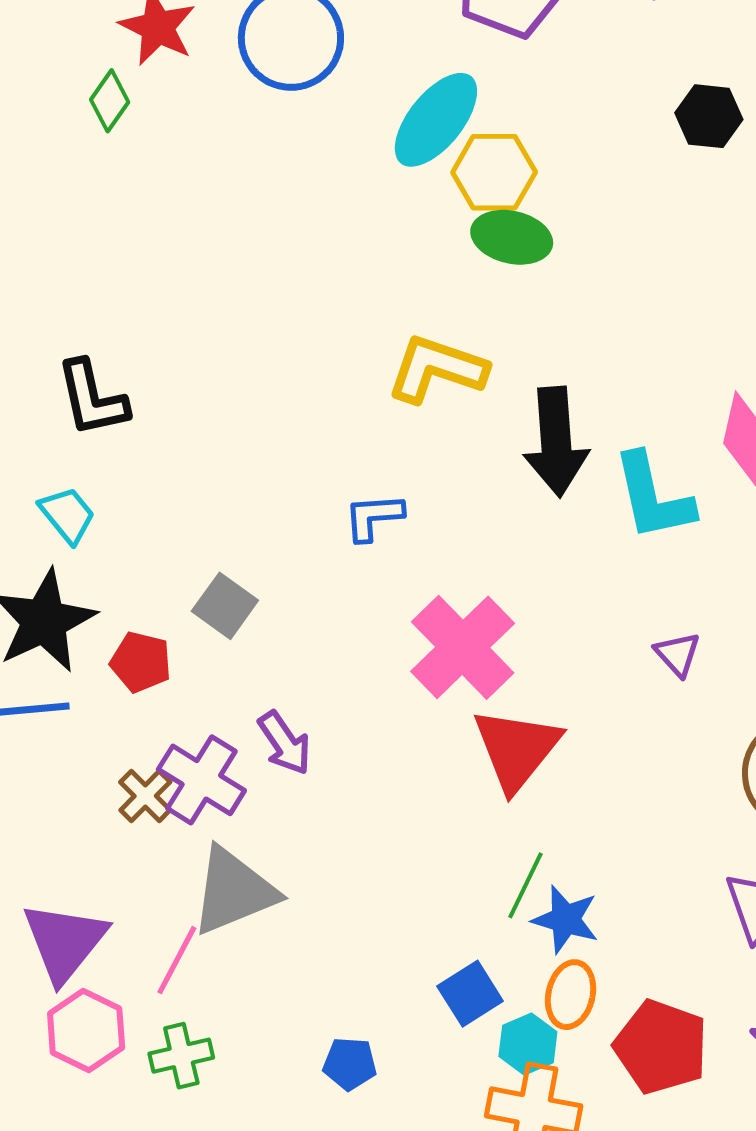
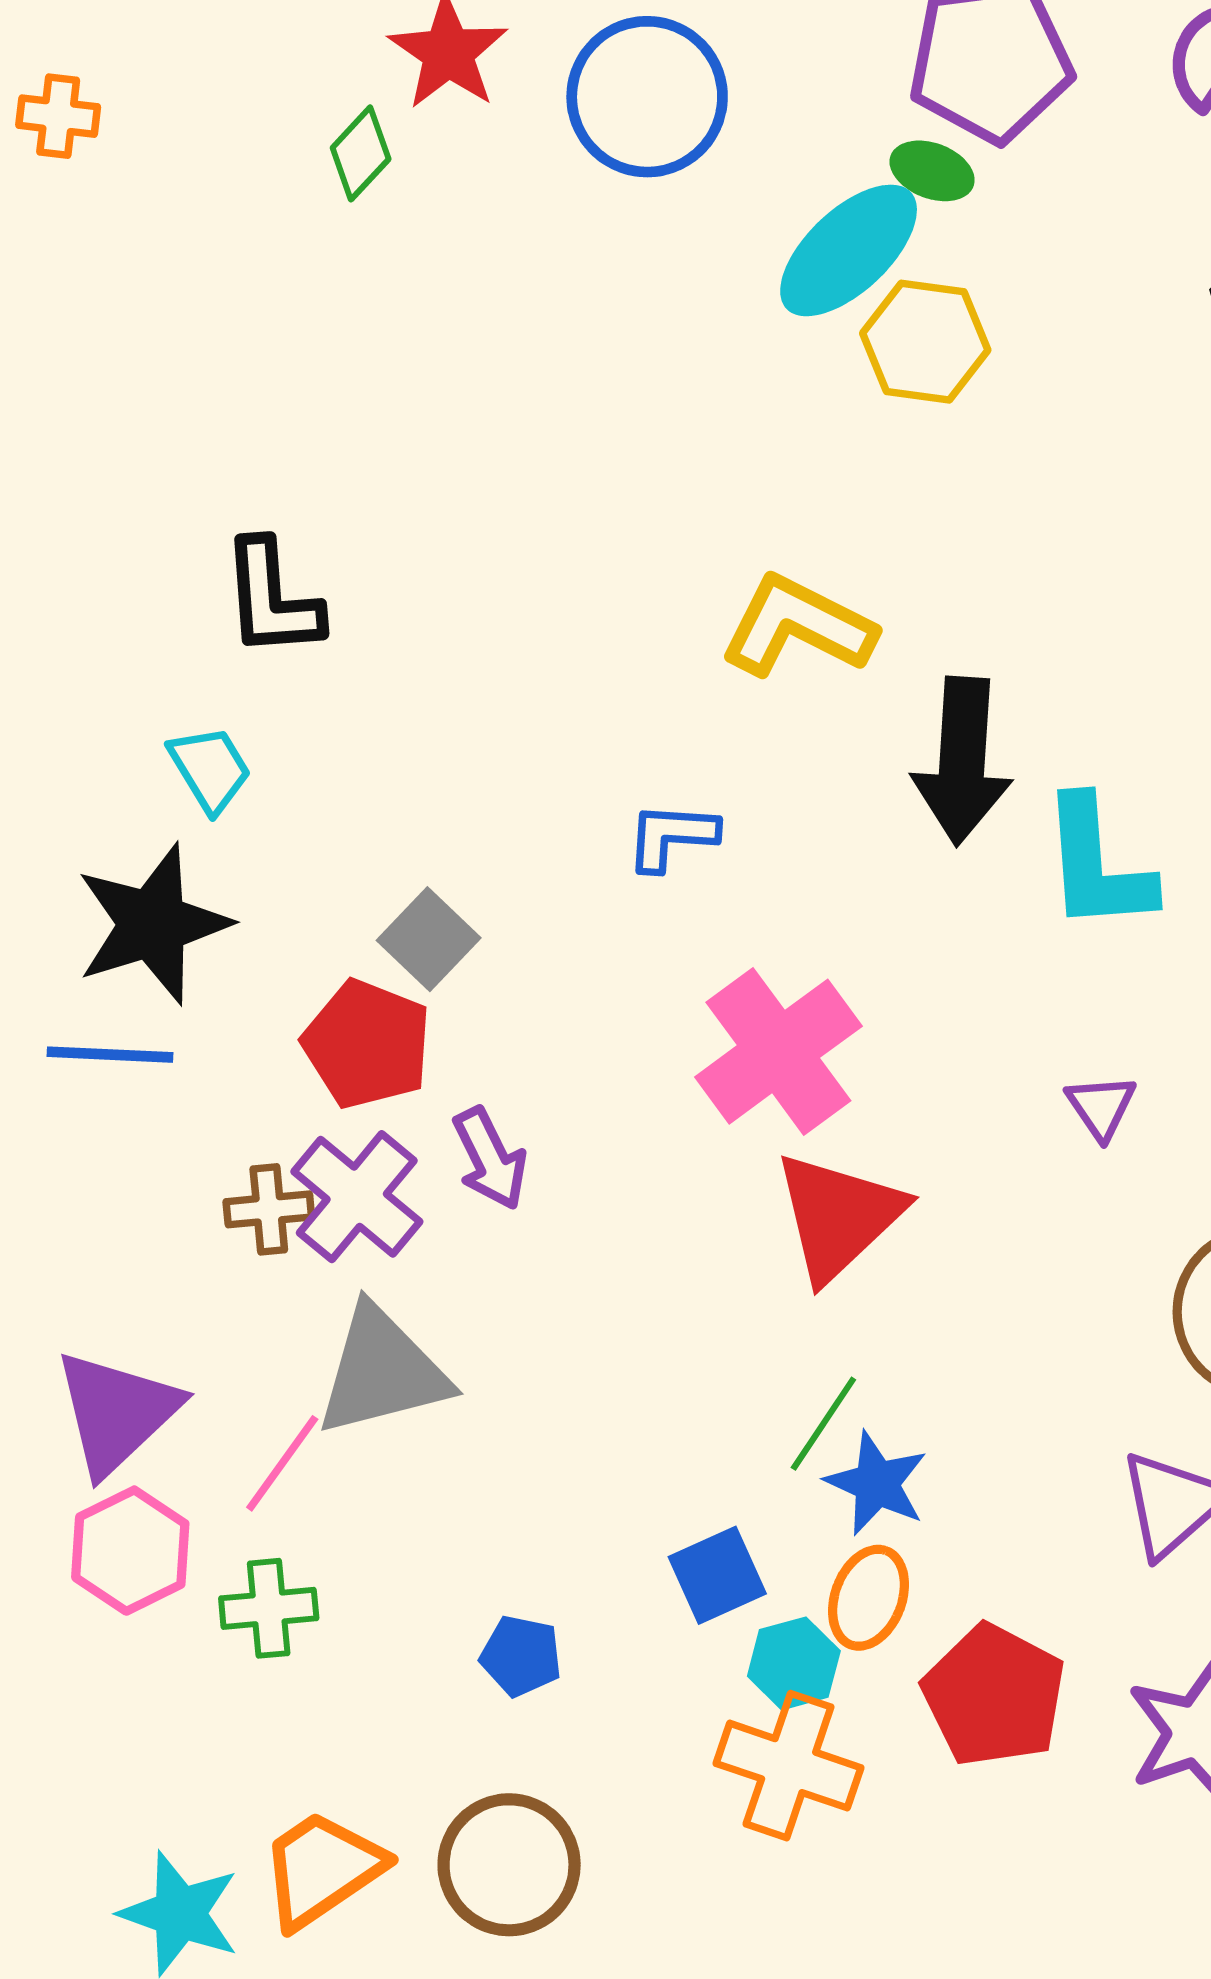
green ellipse: (512, 237) -> (932, 171), moved, size x0.7
red pentagon: (141, 662) -> (367, 1044), moved, size x1.4
brown cross: (145, 796) -> (269, 1209), turned 32

